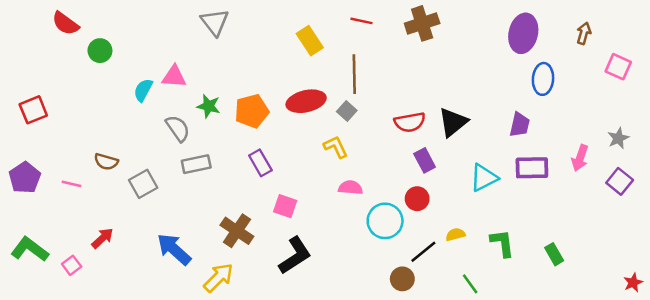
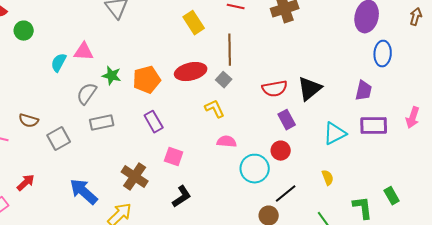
gray semicircle: (178, 128) -> (87, 94), turned -110
yellow semicircle: (455, 234) -> (328, 178), moved, turned 84
green L-shape: (502, 243) -> (363, 208), moved
black L-shape: (295, 255) -> (182, 197), size x0.7

